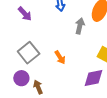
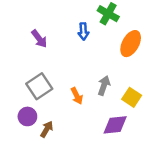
gray arrow: (80, 26) -> (104, 86), moved
brown arrow: (38, 87) -> (47, 129), turned 48

